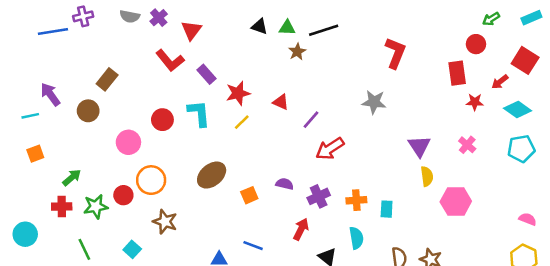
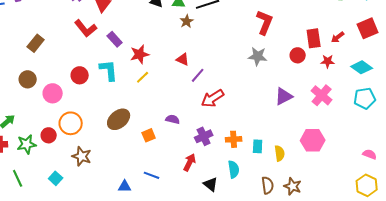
red circle: (476, 44) -> (298, 55), moved
red square: (525, 60) -> (368, 28), turned 35
red arrow: (500, 82) -> (338, 37), moved
red triangle: (281, 102) -> (183, 59), moved
gray star: (374, 102) -> (258, 56), moved
brown circle: (88, 111) -> (28, 79), moved
pink cross: (467, 145) -> (322, 95), size x1.5
purple triangle: (419, 146) -> (284, 96), turned 36
yellow semicircle: (427, 176) -> (280, 153), moved
purple semicircle: (285, 184) -> (173, 119), moved

